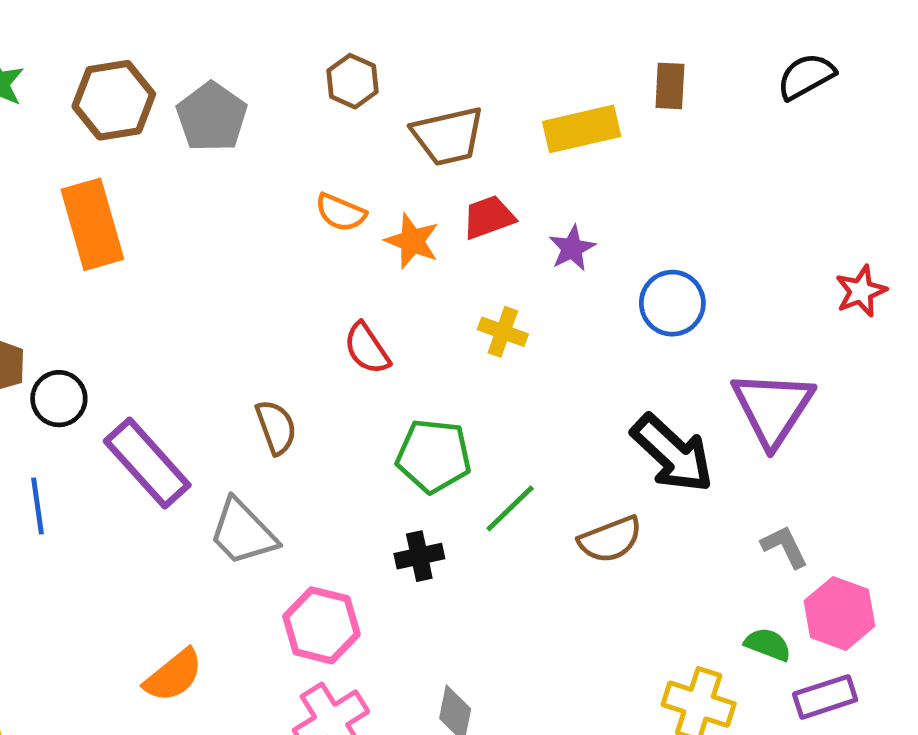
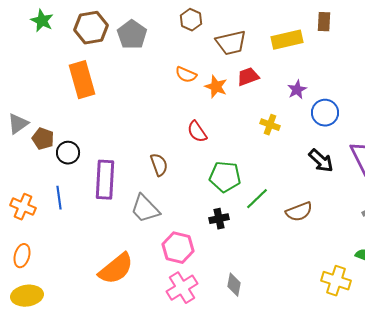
purple star: (572, 248) -> (297, 90), moved
yellow cross: (503, 332) -> (270, 125), moved
black arrow: (672, 453) -> (321, 161), moved, size x0.7
purple rectangle: (147, 463) -> (105, 180), turned 45
orange semicircle: (173, 675) -> (116, 269), size x1.4

